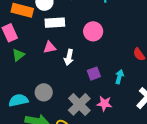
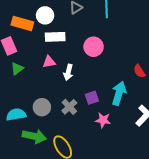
purple square: (94, 74) -> (92, 98), moved
cyan arrow: (119, 77) -> (119, 93), size x1.6
gray cross: (79, 104) -> (69, 107), moved, size x0.7

